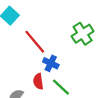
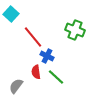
green cross: (83, 34) -> (75, 30), turned -36

